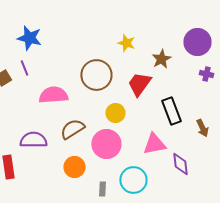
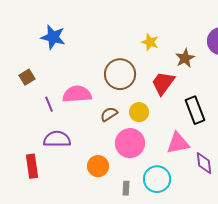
purple line: (24, 68) -> (49, 104), moved
brown semicircle: (72, 129) -> (109, 114), moved, size x0.7

